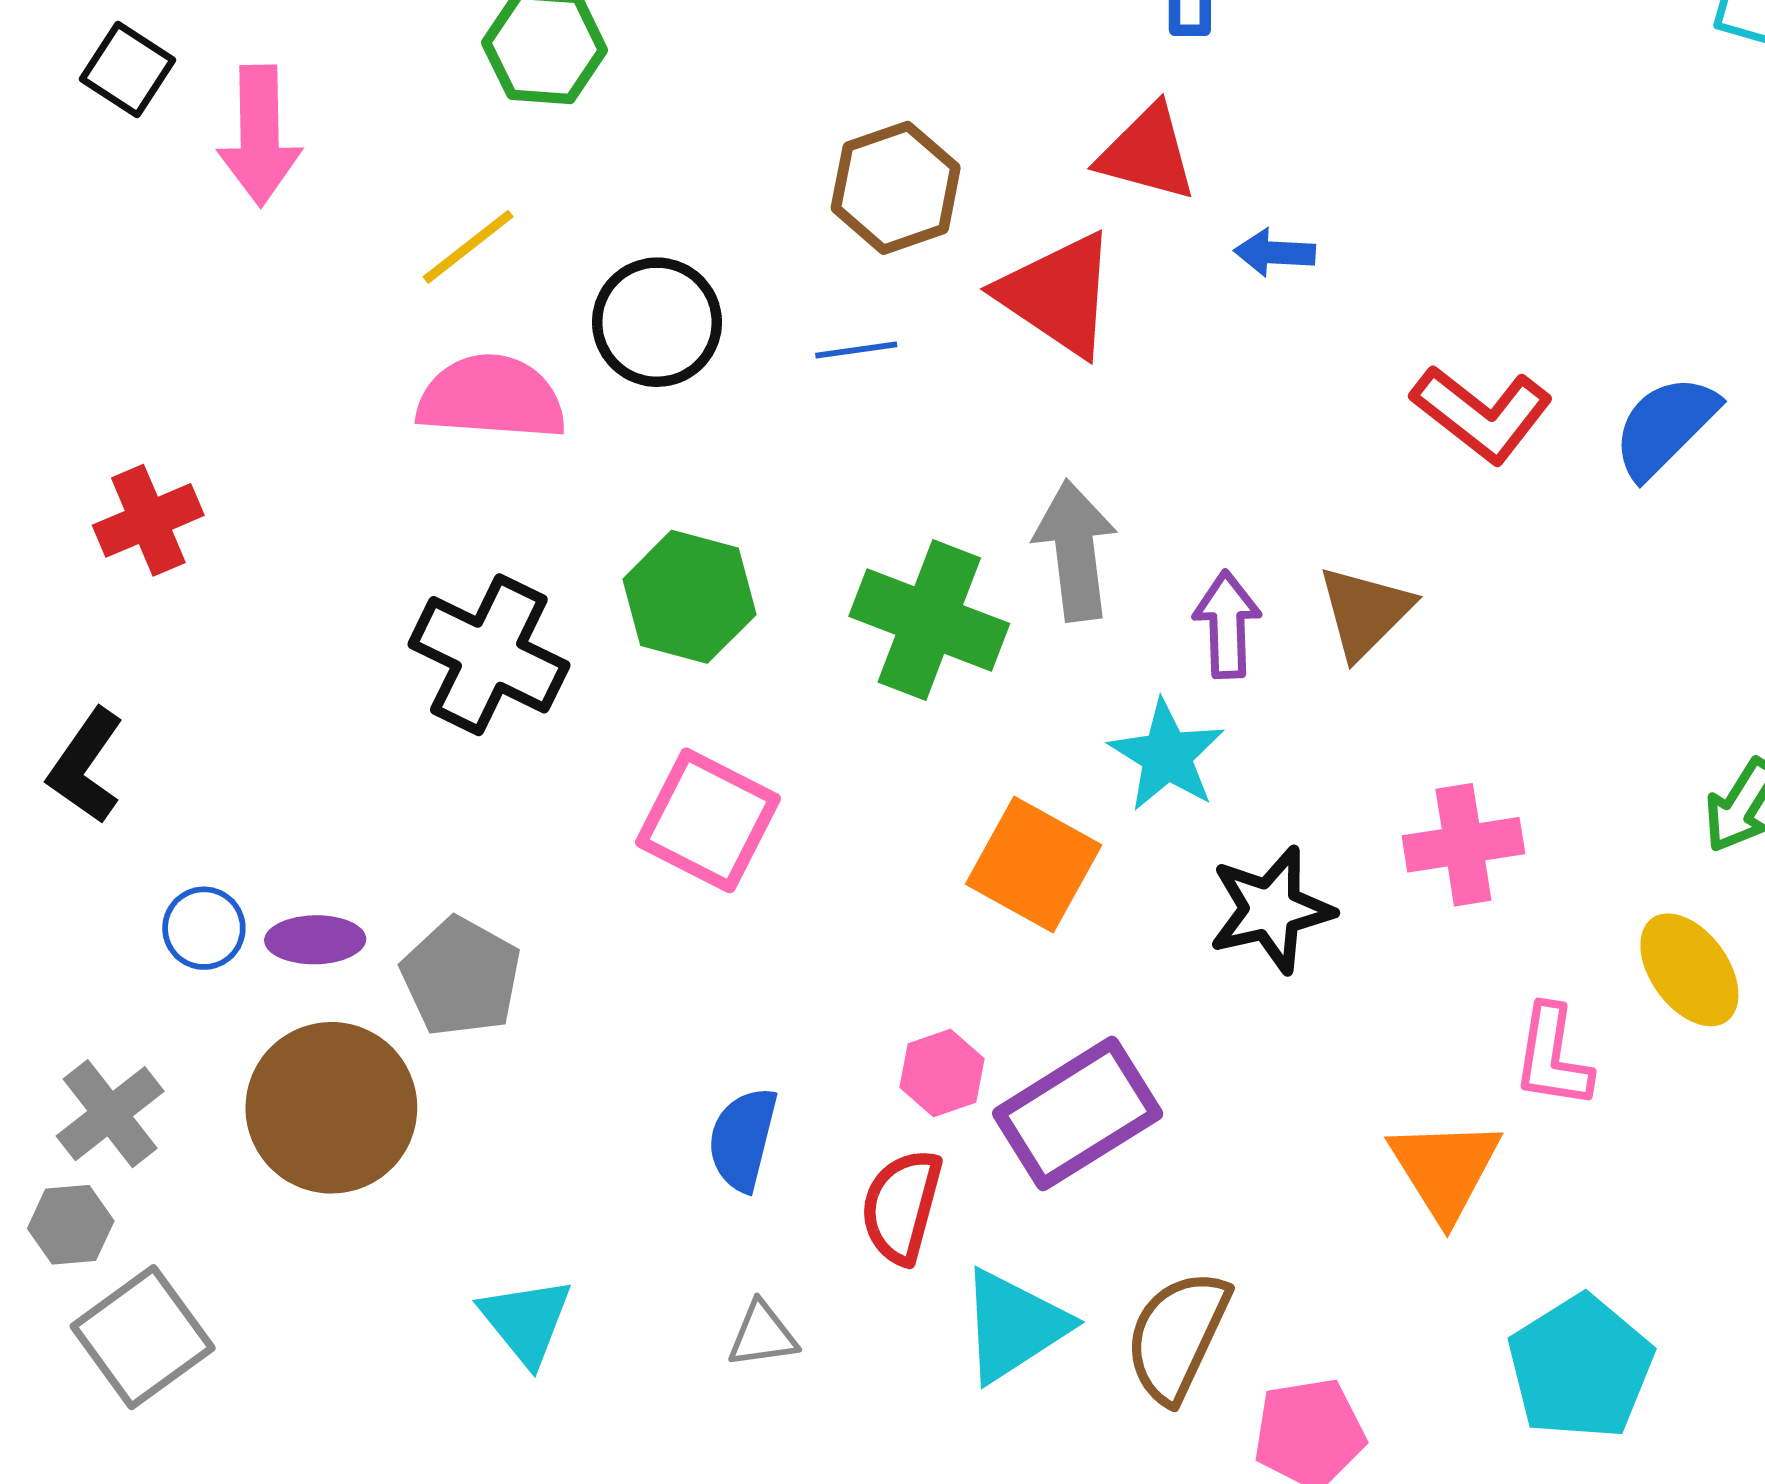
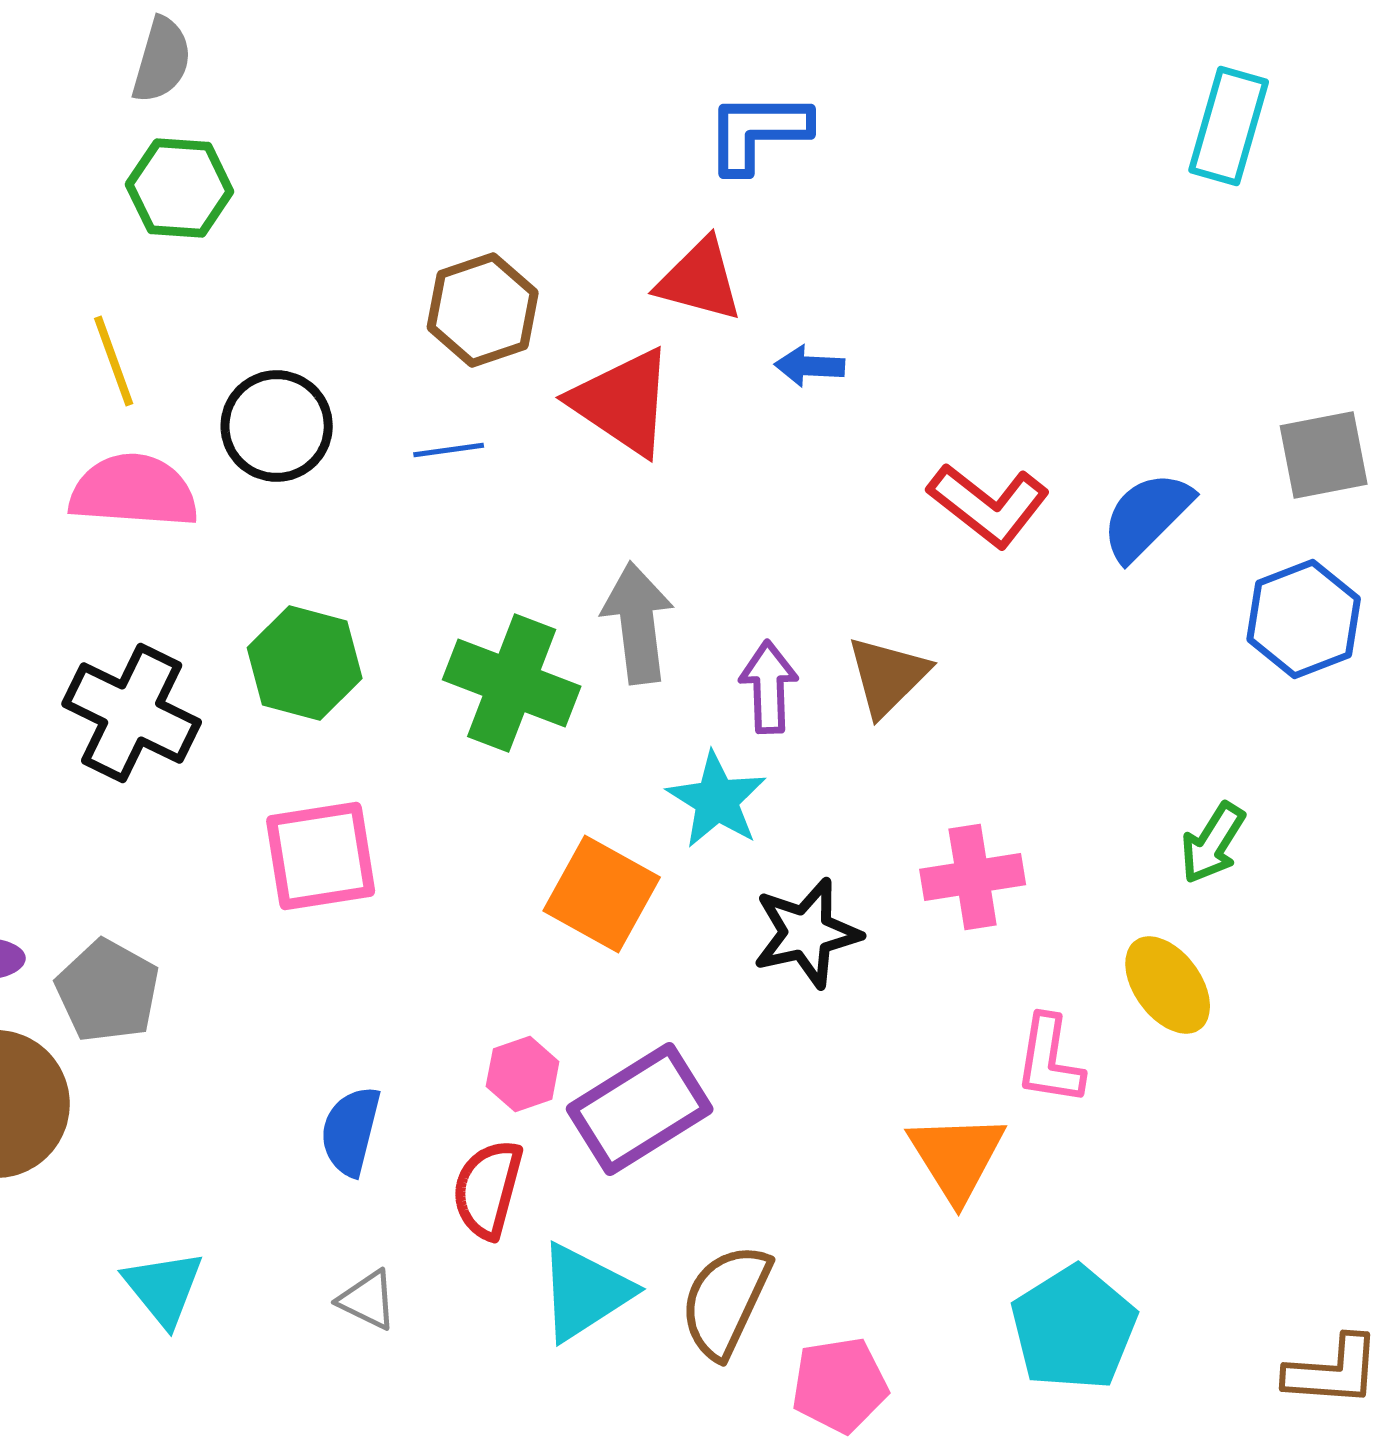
yellow line: (468, 247) -> (114, 361), turned -72
pink square: (708, 820) -> (321, 856), turned -36
gray triangle: (762, 1335) -> (368, 1300), turned 34

